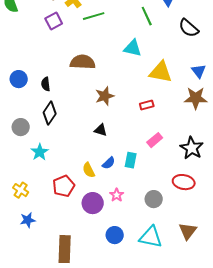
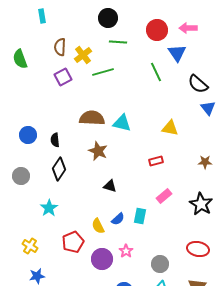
cyan triangle: (133, 48) -> (122, 123), moved
blue triangle: (199, 71) -> (208, 108), moved
yellow triangle: (161, 72) -> (170, 128), size x0.7
brown star: (105, 96) -> (98, 151), moved, turned -30
brown star: (196, 98) -> (205, 162), moved, size x0.6
gray circle: (21, 127) -> (21, 176), moved
red ellipse: (184, 182) -> (198, 249), moved
gray circle: (154, 199) -> (160, 264), moved

